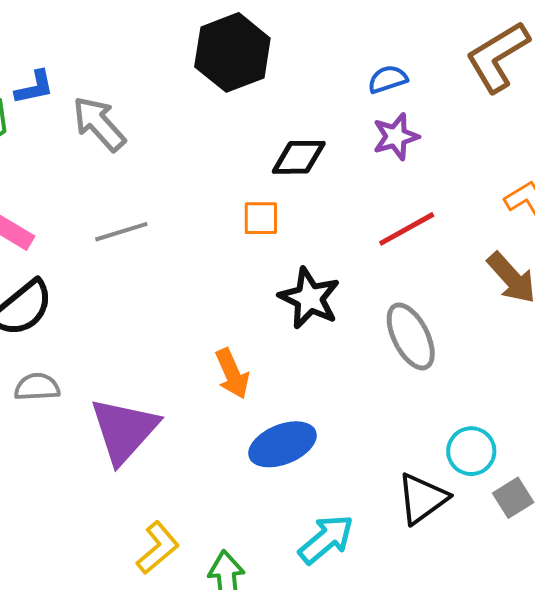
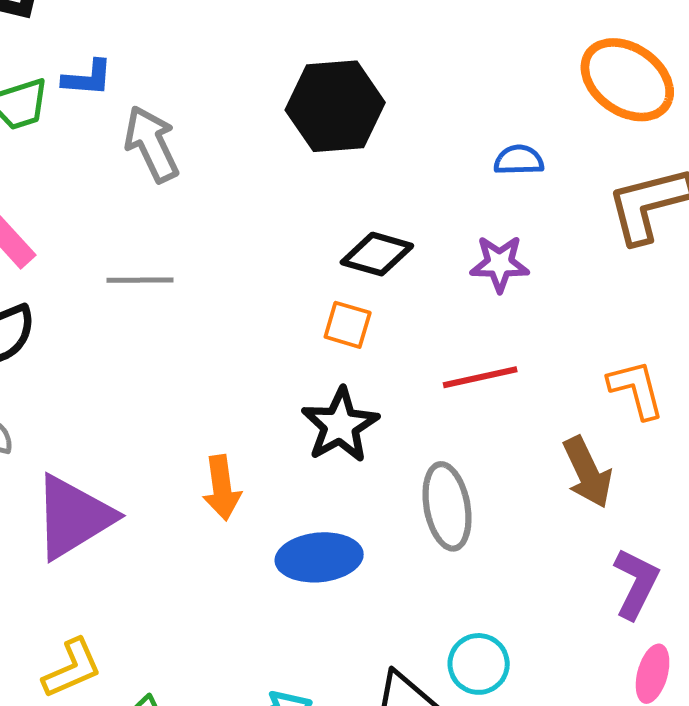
blue semicircle: (388, 79) -> (519, 160), moved
orange square: (261, 218) -> (348, 325), moved
blue ellipse: (282, 444) -> (319, 557), moved

